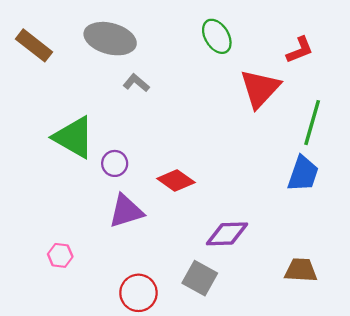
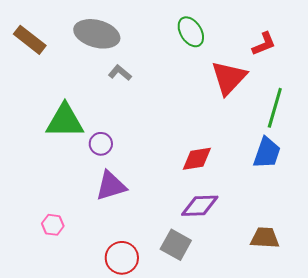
green triangle: (74, 137) -> (65, 121), turned -30
red diamond: (176, 180) -> (197, 159), moved, turned -44

